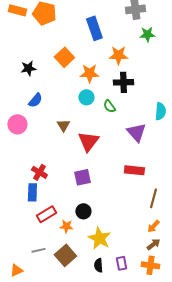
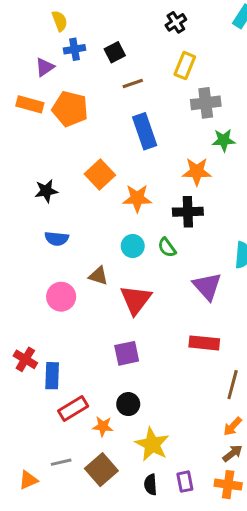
orange star: (118, 55) -> (197, 171), moved
cyan circle: (86, 97) -> (133, 246), moved
blue semicircle: (35, 100) -> (57, 239), turned 56
pink circle: (17, 124) -> (61, 297), moved
brown triangle: (63, 125) -> (98, 276), turned -40
red cross: (39, 172) -> (25, 359), moved
orange triangle: (16, 270) -> (28, 480), moved

